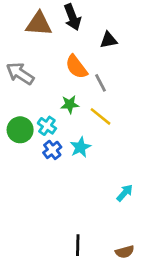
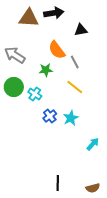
black arrow: (72, 17) -> (54, 13), turned -78
green star: (70, 104) -> (46, 70), moved
green circle: (20, 130) -> (14, 87), moved
cyan star: (80, 147) -> (71, 118), moved
blue cross: (52, 150) -> (50, 116), moved

